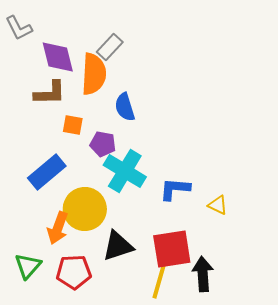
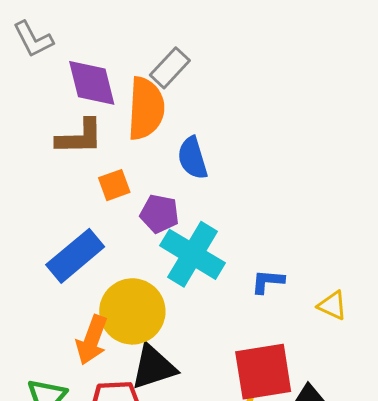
orange square: (73, 125) -> (114, 185), turned -30
blue L-shape: (175, 189) -> (268, 281), size x0.7
black triangle: (118, 246) -> (153, 367), moved

